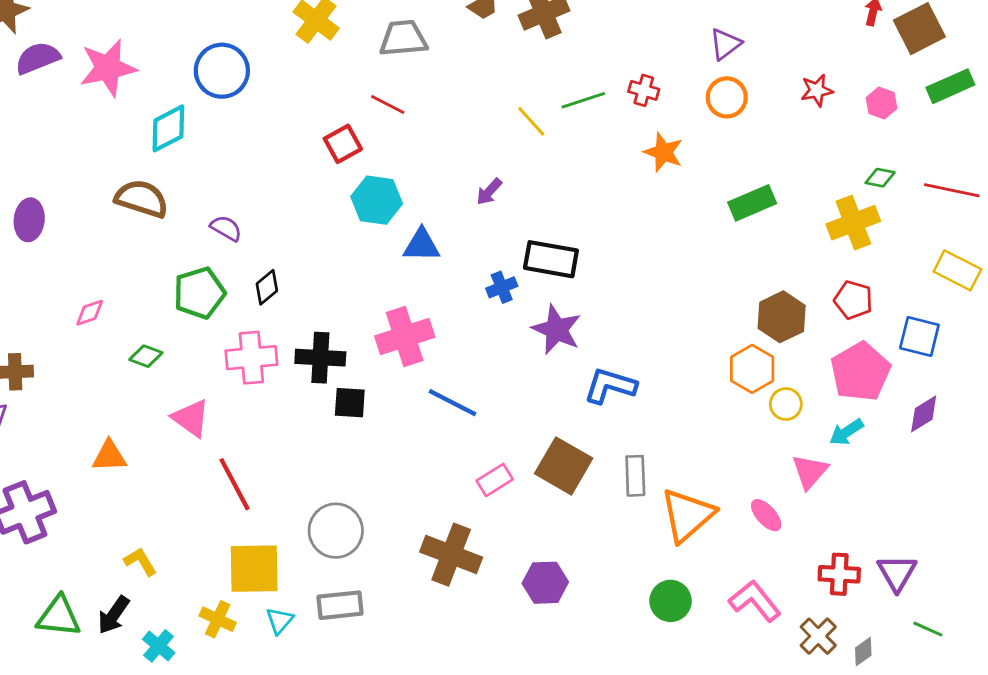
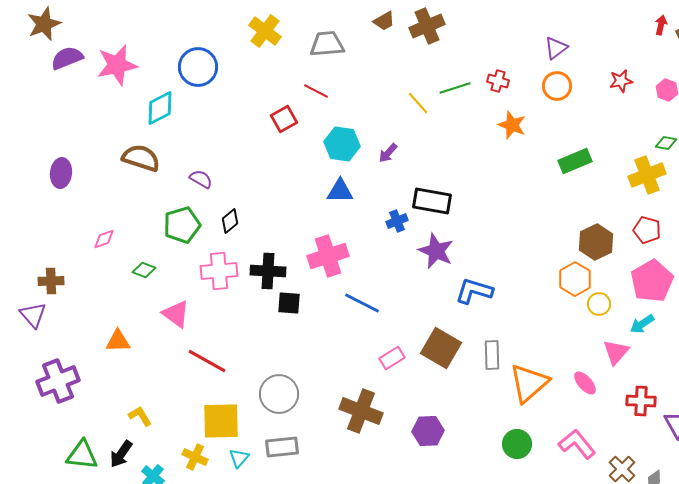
cyan hexagon: (377, 200) -> (342, 144), moved
red line: (235, 484) -> (207, 361), turned -33
red cross: (839, 574) -> (641, 401), moved

